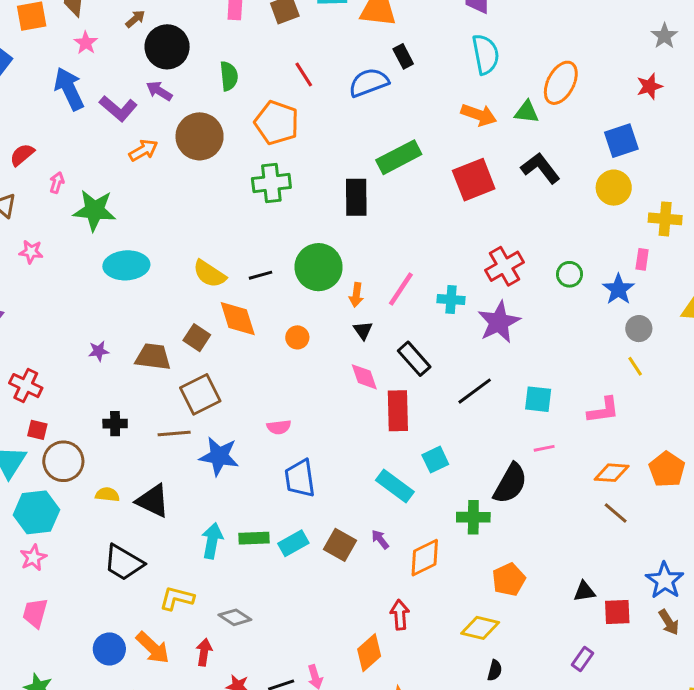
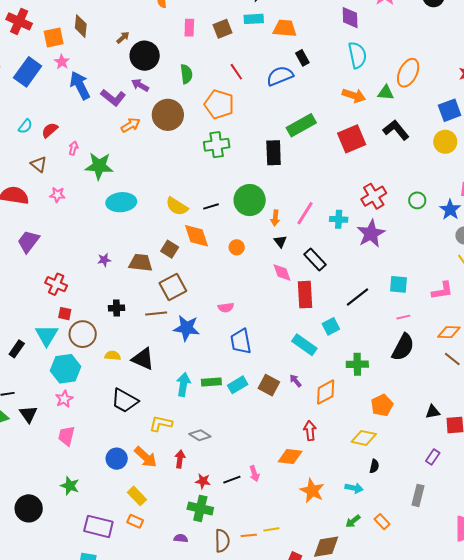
pink star: (86, 43) -> (62, 62), moved
black line: (475, 391) -> (357, 297), moved
black semicircle: (510, 483) -> (403, 347), moved
orange diamond: (369, 653) -> (290, 456), turned 50

